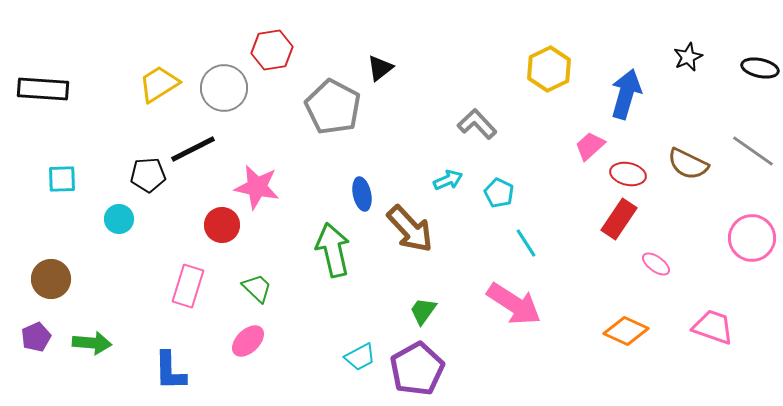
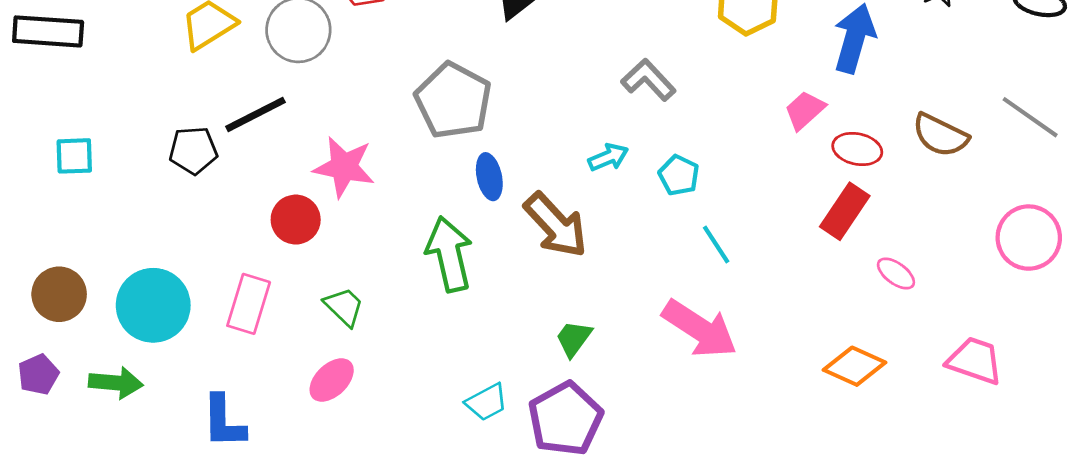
gray pentagon: (333, 107) -> (453, 101), moved
cyan circle: (119, 219) -> (153, 305), moved, size x1.8

